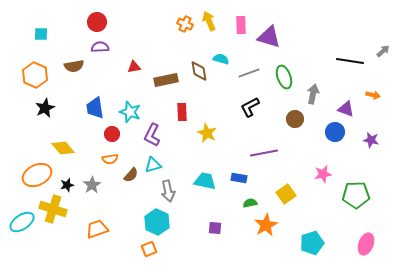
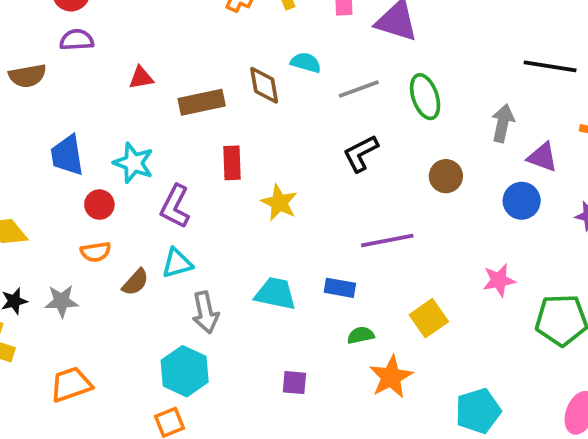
gray arrow: (313, 94) -> (503, 123), moved
gray star: (92, 185) -> (62, 301), turned 30

